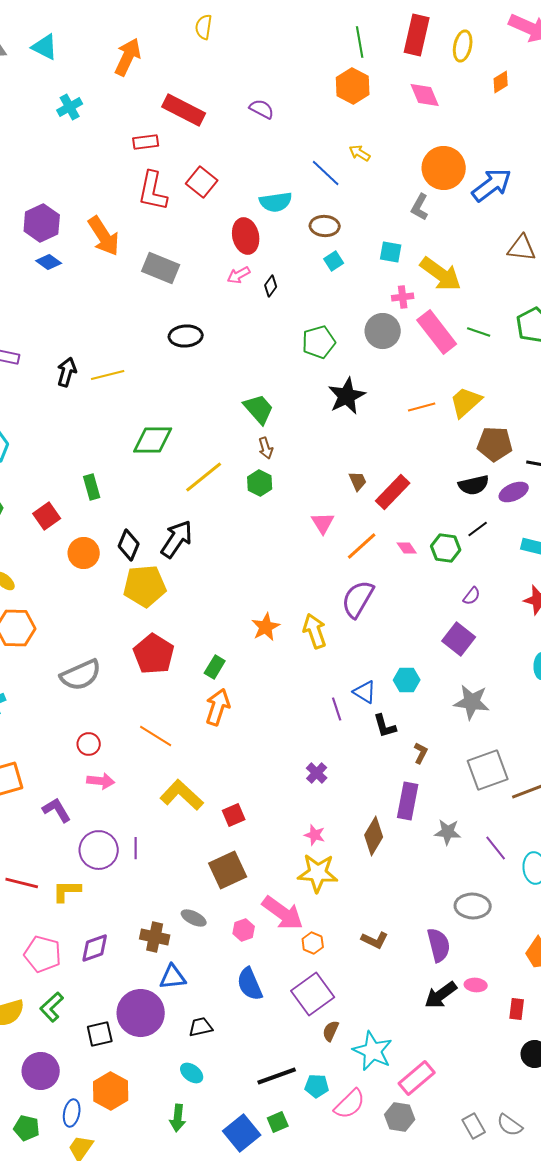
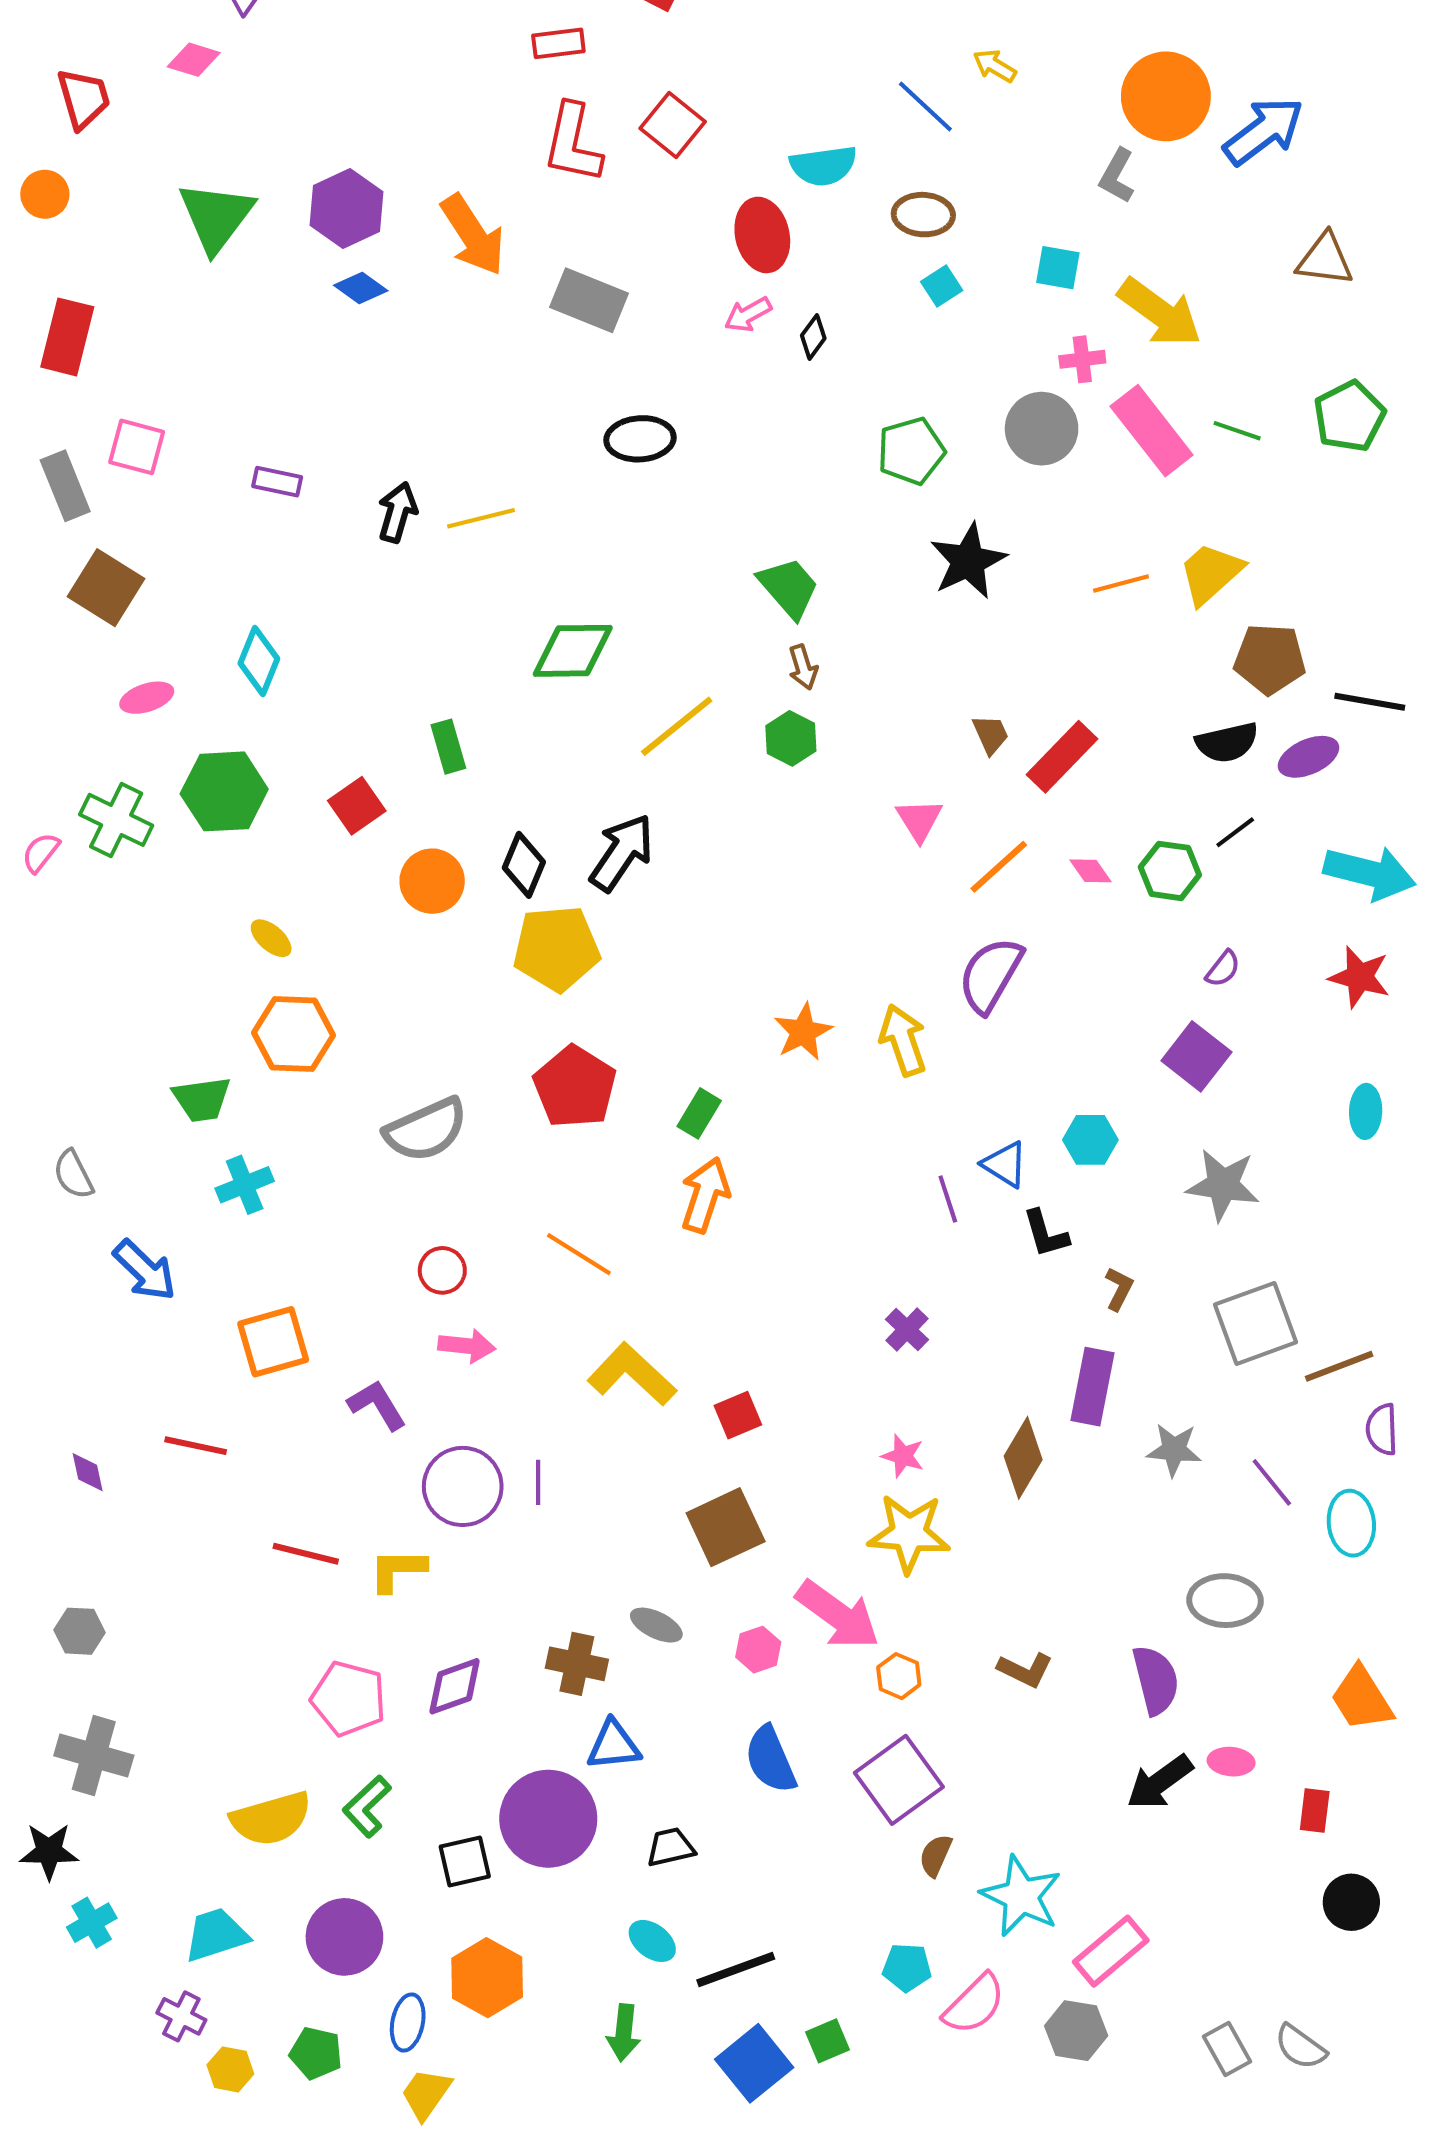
black line: (277, 1076) -> (736, 1970), moved

